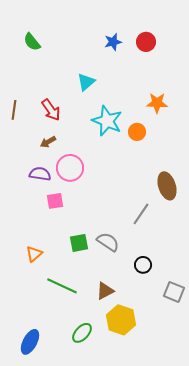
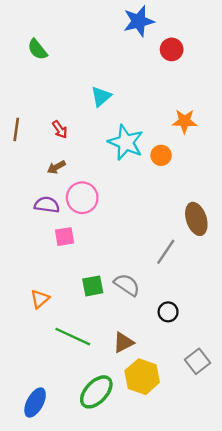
blue star: (113, 42) -> (139, 21), moved, size x1.5
red arrow: (51, 110) -> (60, 129), size x0.7
gray square: (174, 292) -> (198, 361), moved, turned 30
green ellipse: (82, 333) -> (96, 392), size x1.4

